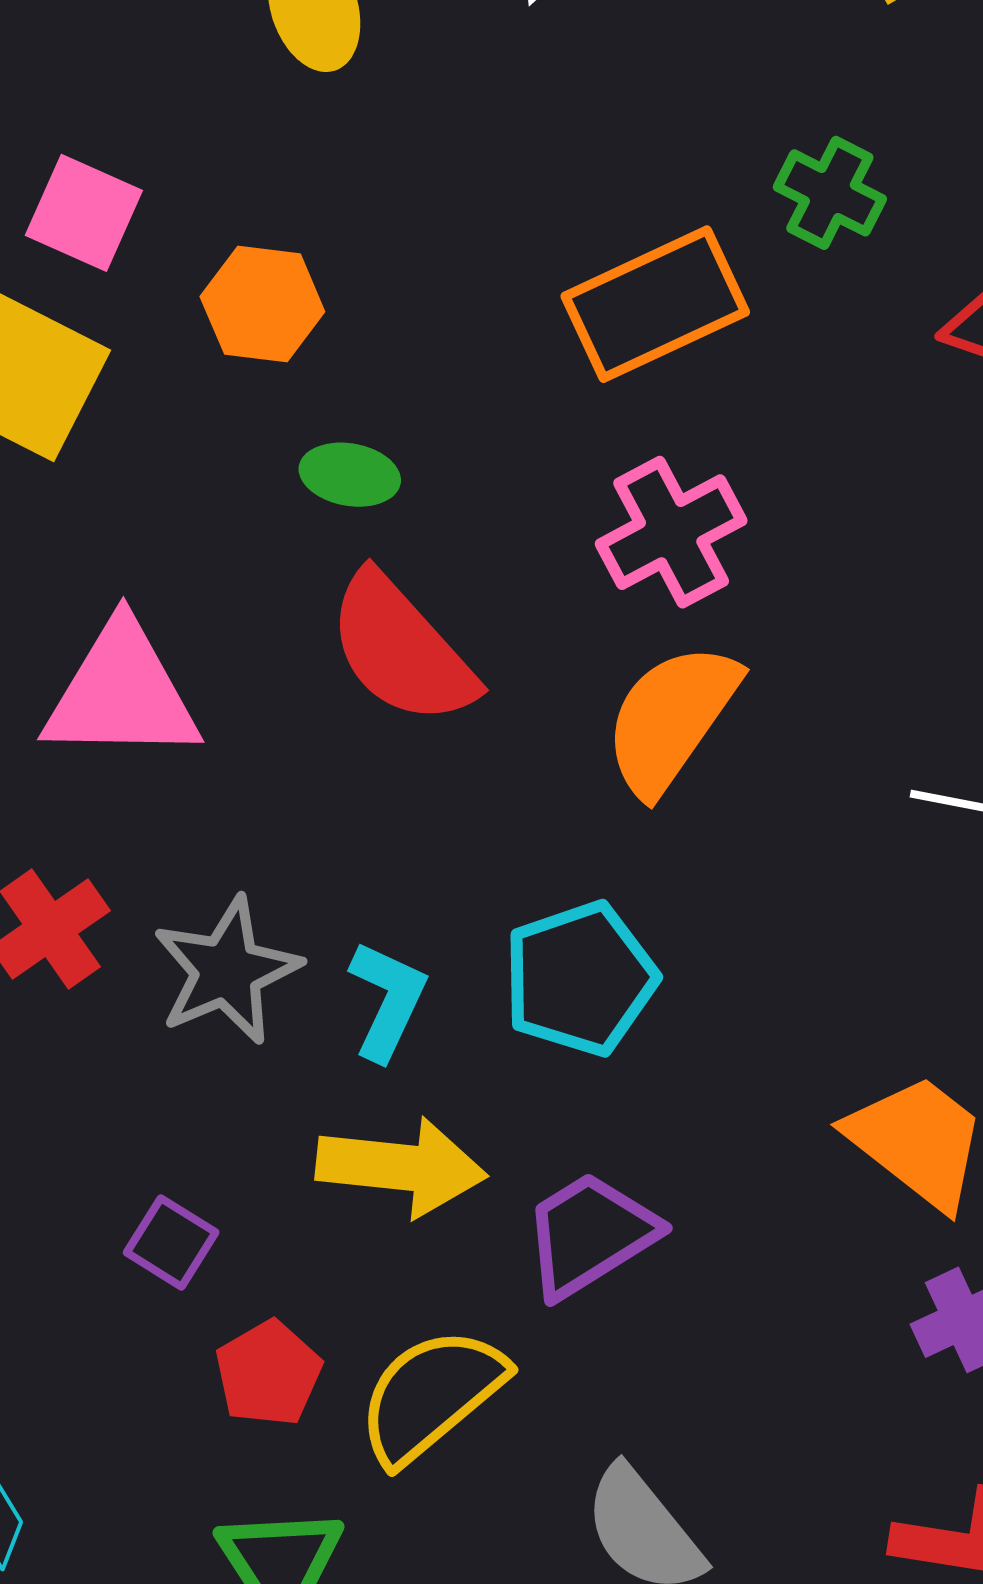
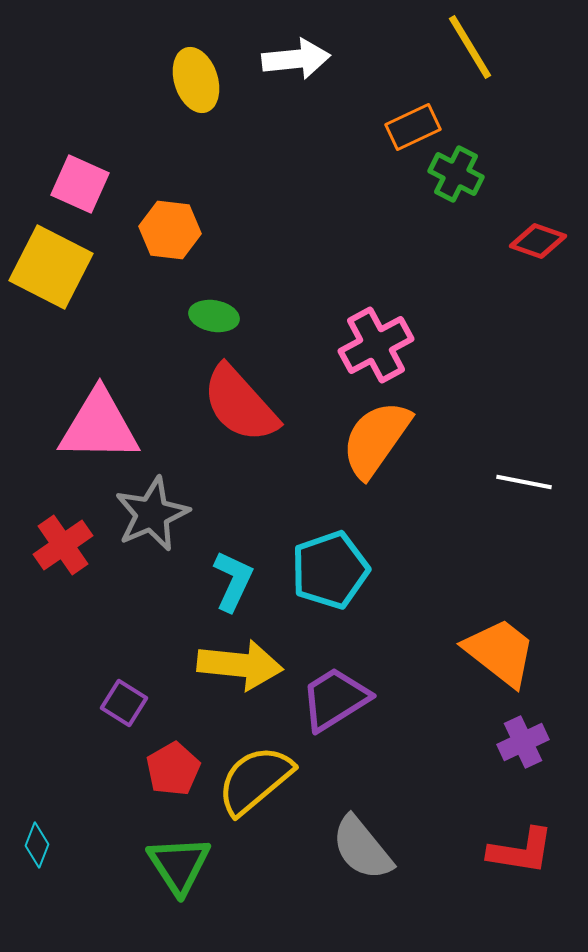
orange rectangle: (655, 304) -> (413, 127), moved, size x0.6
gray star: (227, 971) -> (152, 514), moved

